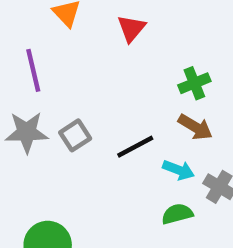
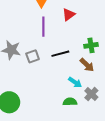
purple line: (33, 70) -> (43, 27), moved
black line: (135, 147) -> (60, 54), moved

